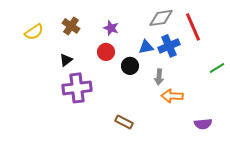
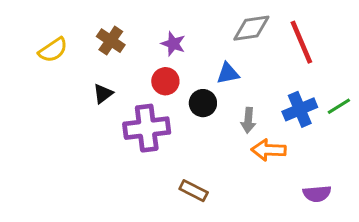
blue cross: (169, 46) -> (300, 109), moved
purple cross: (77, 88) -> (147, 128), moved

